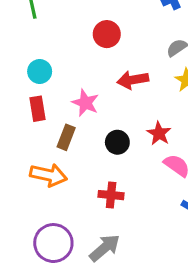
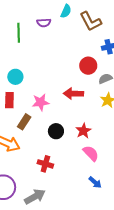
red circle: (107, 34) -> (88, 66), moved
pink star: (85, 103) -> (41, 102), turned 30

